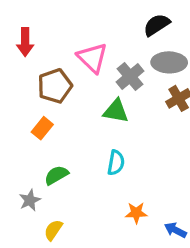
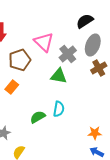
gray ellipse: (169, 62) -> (93, 45), turned -70
green semicircle: (56, 175) -> (38, 117), moved
orange star: (136, 213) -> (95, 133), moved

